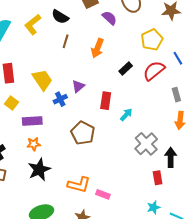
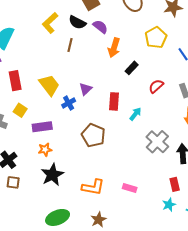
black semicircle: (60, 17) -> (77, 22), moved
purple semicircle: (109, 18) -> (100, 27), moved
yellow L-shape: (33, 24) -> (50, 23), moved
orange arrow: (97, 48) -> (114, 48), moved
red semicircle: (154, 71) -> (156, 86), moved, size x0.7
red rectangle: (158, 178) -> (175, 184), moved
pink rectangle: (103, 194) -> (130, 188), moved

